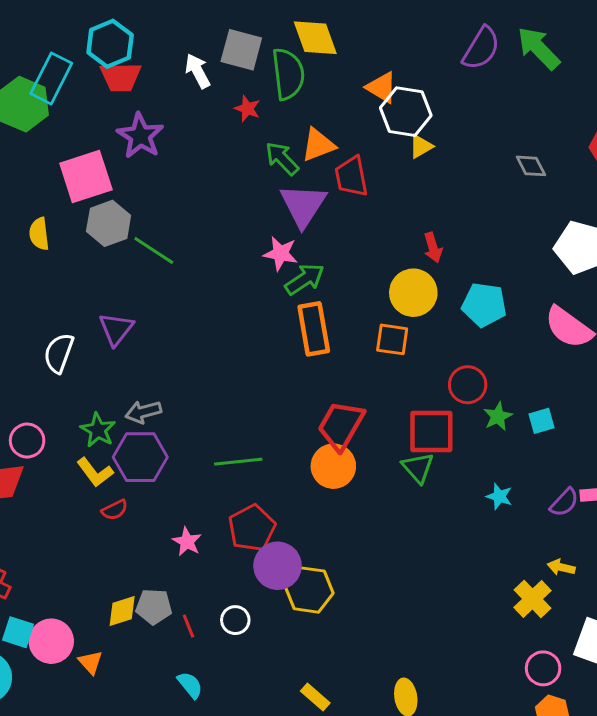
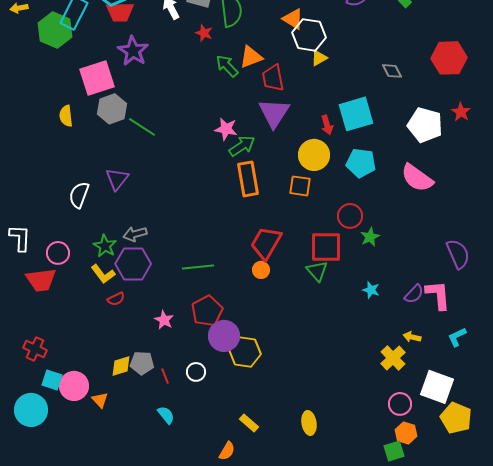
purple triangle: (303, 205) -> (274, 113), moved
cyan square: (542, 421) -> (356, 114), moved, size x2.0
orange circle: (333, 466) -> (261, 270), size x0.6

